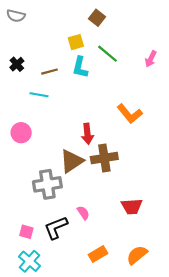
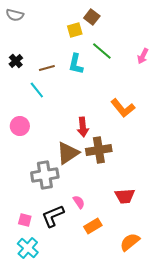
yellow square: (76, 42) -> (75, 30), moved
cyan line: (39, 95) -> (37, 90), turned 42
orange rectangle: (98, 254) -> (93, 226), moved

